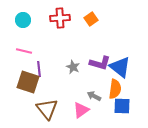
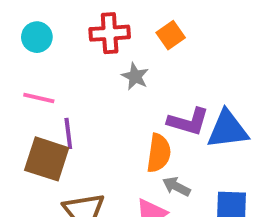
gray star: (73, 67) -> (135, 76), moved
blue triangle: (120, 67) -> (228, 129), turned -45
orange semicircle: (115, 89) -> (159, 153), moved

